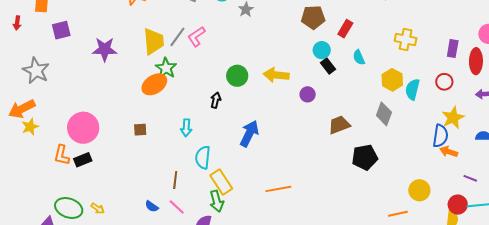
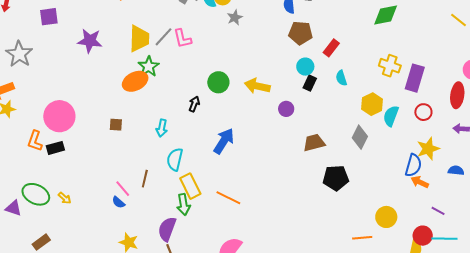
pink L-shape: (196, 37) -> (182, 39), turned -75
purple rectangle: (453, 49) -> (415, 78), moved, size x1.5
black rectangle: (328, 66) -> (310, 83), turned 56
orange line: (278, 189) -> (228, 198), moved, turned 30
pink line: (177, 207) -> (123, 189), moved

